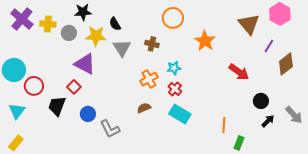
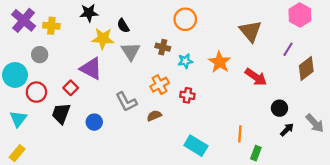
brown triangle: (249, 24) -> (251, 31), moved
gray circle: (69, 33) -> (40, 55), moved
orange star: (205, 41) -> (220, 62), moved
cyan star: (174, 68) -> (185, 61), moved
red square: (74, 87) -> (71, 88), moved
red cross: (175, 89) -> (187, 95), turned -32
cyan rectangle: (180, 114) -> (196, 146), moved
gray L-shape: (110, 129) -> (126, 102), moved

